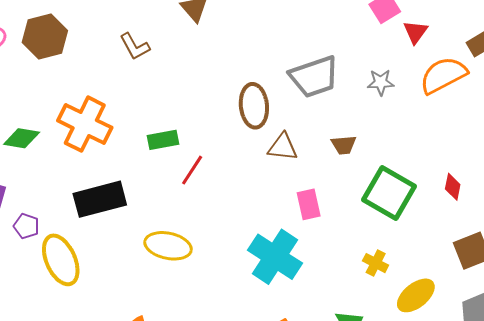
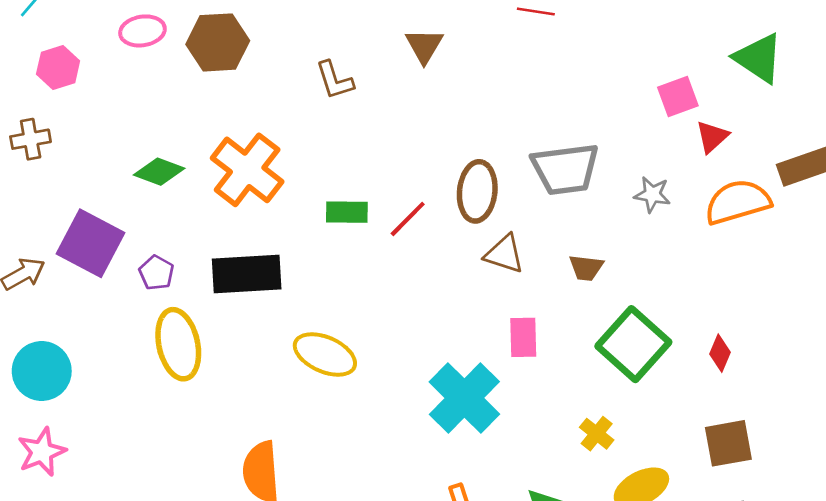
red line: (192, 170) -> (408, 219), moved
purple pentagon: (26, 226) -> (156, 273), moved

